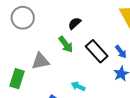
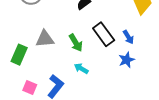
green arrow: (66, 44) -> (76, 43), moved

